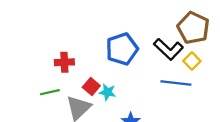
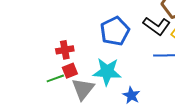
red square: (91, 86) -> (70, 71), moved, turned 35
cyan star: (108, 92) -> (107, 72), size x1.8

